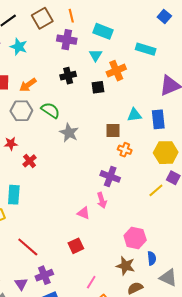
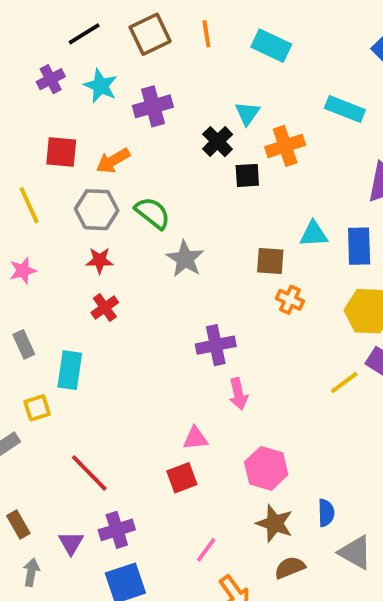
cyan rectangle: (103, 31) -> (271, 46), moved
purple cross: (67, 40) -> (153, 106), moved, turned -30
black cross: (68, 76) -> (218, 142), moved, turned -35
red star: (11, 144) -> (100, 260), moved
purple cross: (110, 176) -> (216, 345), moved, turned -36
pink triangle: (84, 213) -> (195, 438), moved, turned -32
pink hexagon: (135, 238) -> (266, 468), moved

